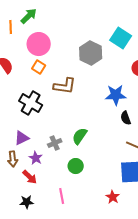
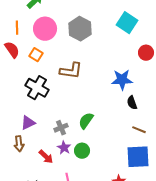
orange line: (11, 27) -> (17, 28), moved
gray hexagon: (91, 53) -> (80, 29), moved
orange square: (39, 67) -> (36, 55), moved
purple star: (36, 158) -> (64, 148), moved
red arrow: (30, 177) -> (46, 157), moved

